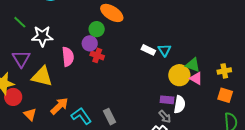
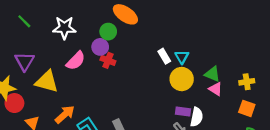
white star: (42, 36) -> (64, 28), moved
white rectangle: (148, 50) -> (164, 56), turned 32
pink semicircle: (68, 57) -> (76, 61), turned 48
yellow circle: (179, 75) -> (182, 79), moved

